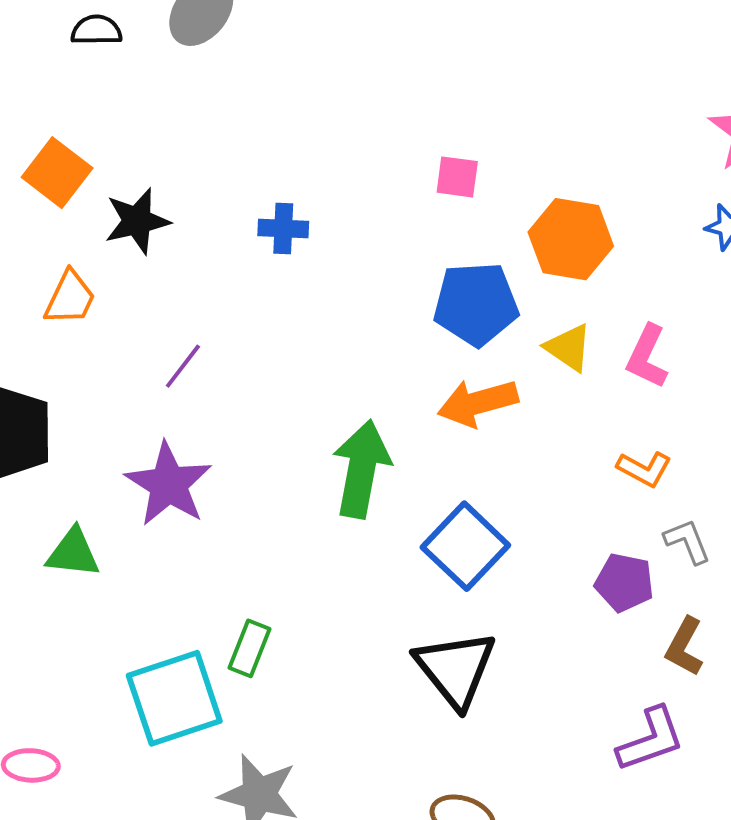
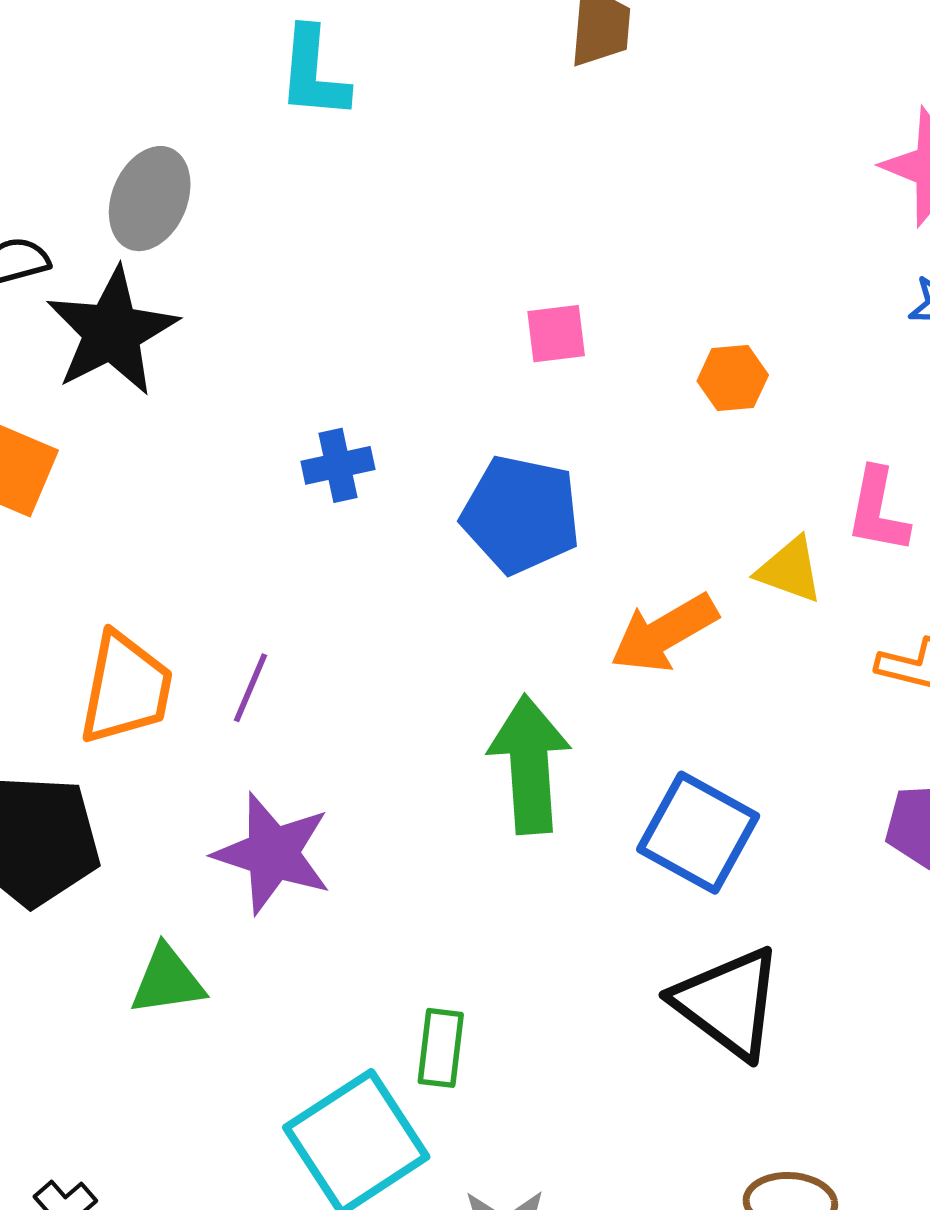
black star: (137, 221) -> (112, 332), moved, size x1.4
orange hexagon: (571, 239) -> (733, 378), size x0.6
orange trapezoid: (70, 298) -> (126, 688), moved, size x1.4
blue pentagon: (476, 304) -> (521, 515), moved, turned 30
yellow triangle: (569, 348) -> (790, 570), moved

